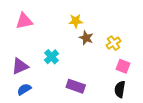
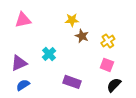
pink square: (123, 66) -> (107, 65), moved
black semicircle: (120, 89) -> (114, 85), turned 35

